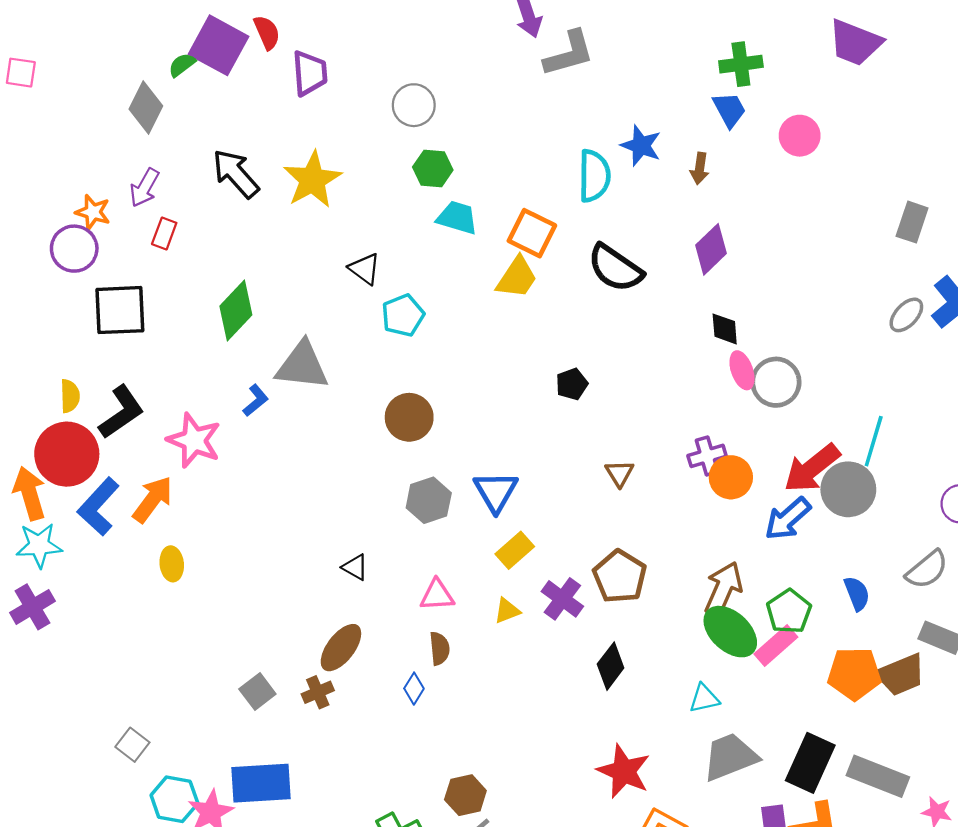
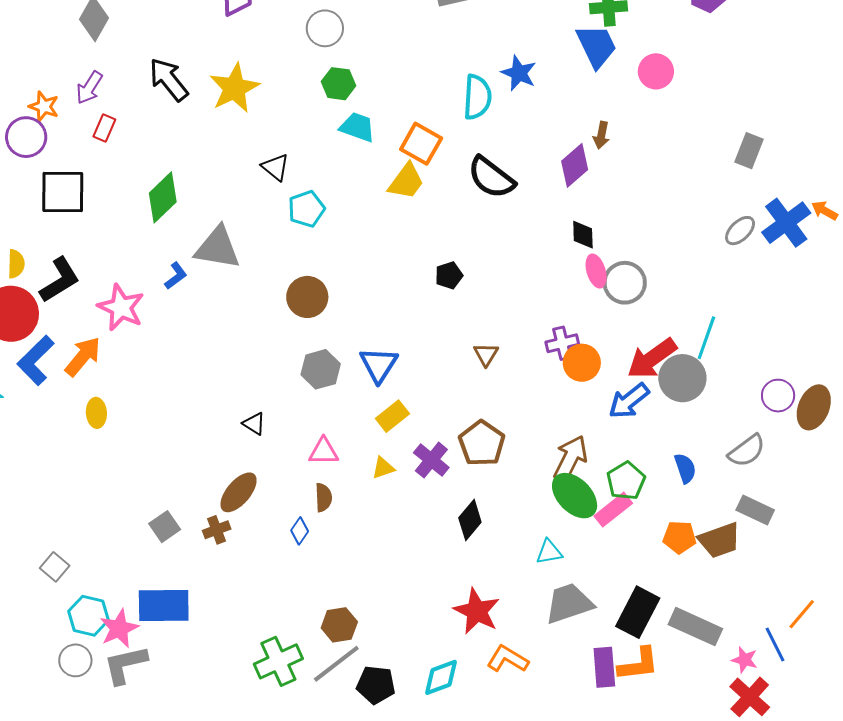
blue trapezoid: (729, 110) -> (597, 46), size x1.4
brown arrow: (700, 168) -> (601, 135), moved
orange pentagon: (854, 674) -> (680, 537), size x0.7

